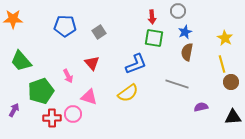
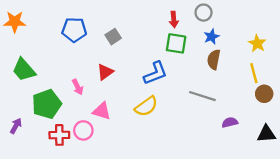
red triangle: (92, 63) -> (105, 72), turned 35

